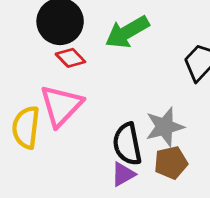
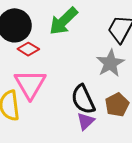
gray star: (165, 127) -> (110, 63), moved

